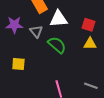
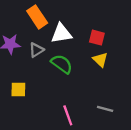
gray triangle: (36, 31) -> (36, 50), turned 40
yellow triangle: (90, 44) -> (100, 60), turned 48

